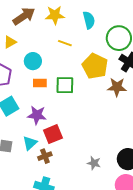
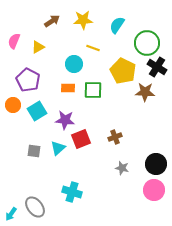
brown arrow: (24, 16) -> (52, 21), size x0.7
cyan semicircle: (89, 20) -> (117, 25), turned -132
cyan circle: (33, 61) -> (74, 64), moved
brown cross: (45, 156) -> (115, 137), moved

